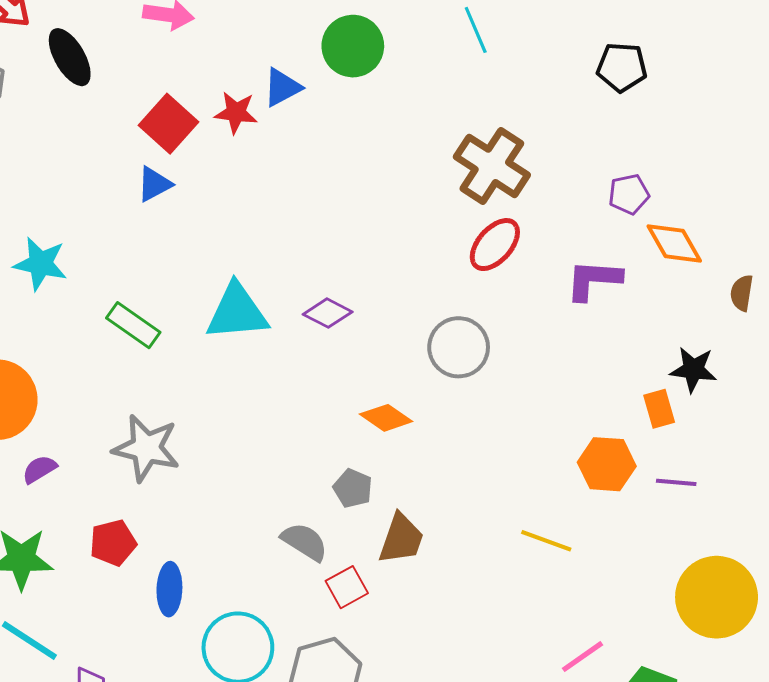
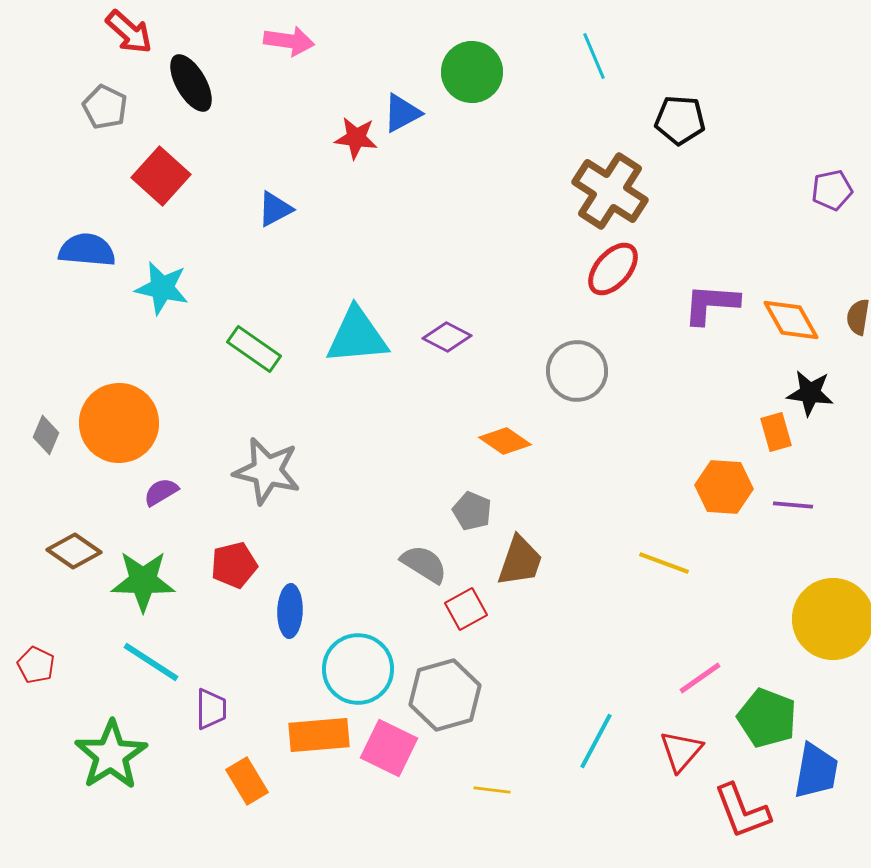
black pentagon: (622, 67) -> (680, 120), moved
red square: (168, 124) -> (161, 176), moved
purple pentagon: (629, 194) -> (832, 190), moved
orange diamond: (674, 244) -> (791, 320), moved

